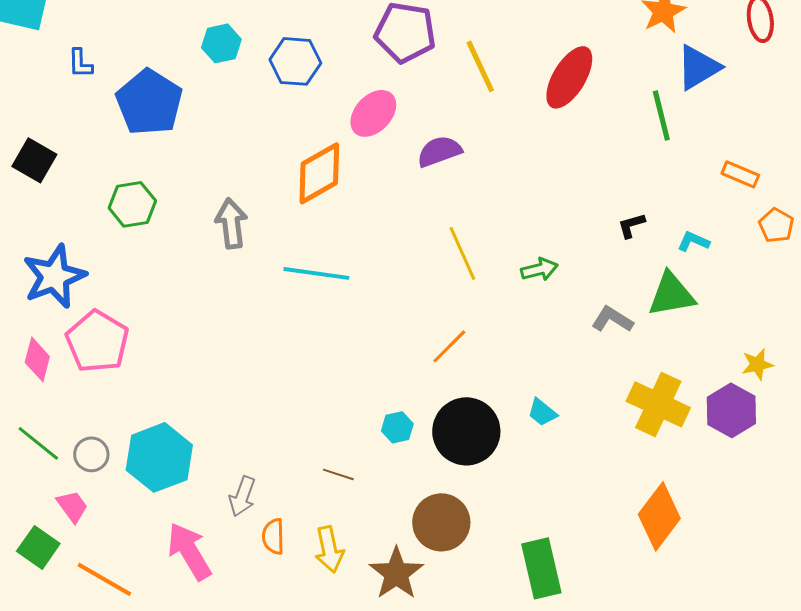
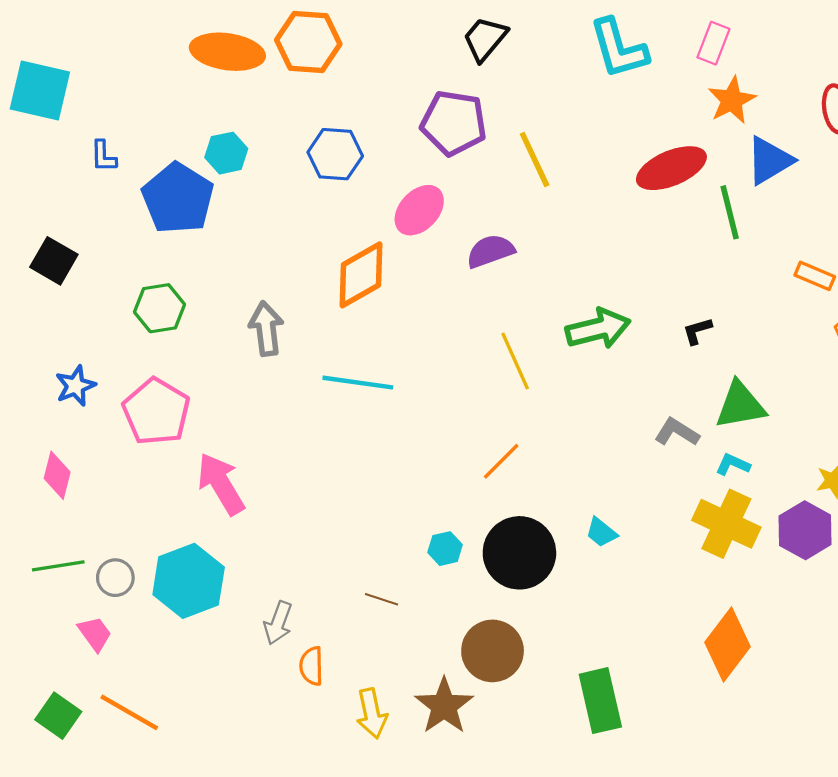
cyan hexagon: (221, 43) -> (226, 153), moved
red ellipse: (569, 77) -> (671, 168), moved, turned 36
cyan L-shape: (693, 241) -> (733, 464), moved
green arrow: (539, 269) -> (598, 329), moved, size x1.6
blue star: (54, 276) -> (75, 386), size x0.6
pink pentagon: (97, 341) -> (156, 412), moved
green line: (38, 443) -> (58, 566), turned -48
green square: (38, 547) -> (58, 716), moved
yellow arrow: (329, 549) -> (372, 713), moved
pink arrow: (189, 551) -> (221, 484), moved

